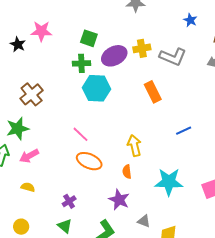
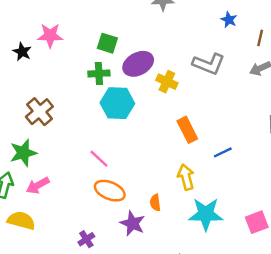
yellow cross: (142, 48) -> (167, 82), moved, turned 36
orange rectangle: (153, 92) -> (187, 130), moved
yellow arrow: (134, 146) -> (186, 177), moved
yellow semicircle: (28, 187) -> (21, 221), moved, size x1.6
purple star: (119, 200) -> (133, 223), moved

